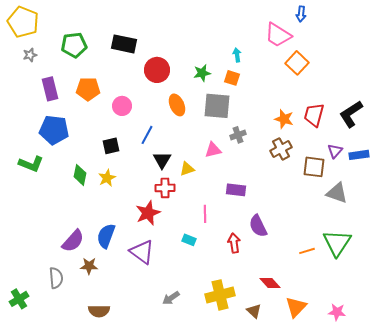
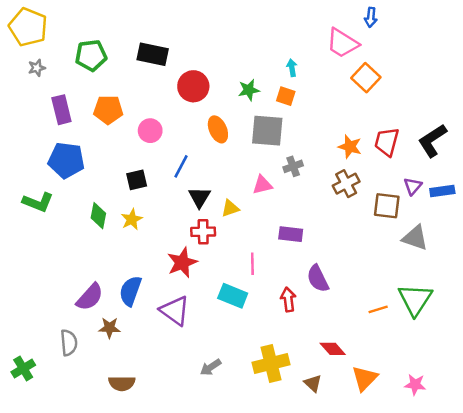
cyan rectangle: (189, 240) -> (233, 296), size x1.6

